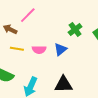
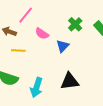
pink semicircle: (39, 50) -> (42, 34), moved, turned 40

